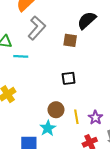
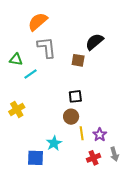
gray L-shape: (37, 28) -> (47, 47), turned -50
cyan line: (21, 56) -> (31, 74), turned -40
brown circle: (56, 110) -> (71, 117), moved

